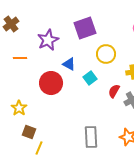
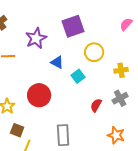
red circle: (51, 83) -> (39, 95), moved
red semicircle: (114, 91) -> (96, 105), moved
gray rectangle: (91, 137) -> (63, 135), moved

